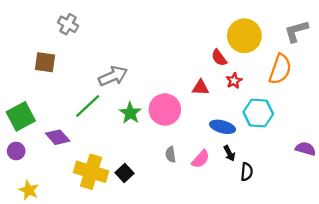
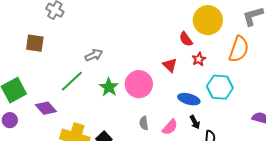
gray arrow: (113, 76) -> (94, 55), size x0.7
red triangle: (201, 88) -> (170, 65), turned 42

